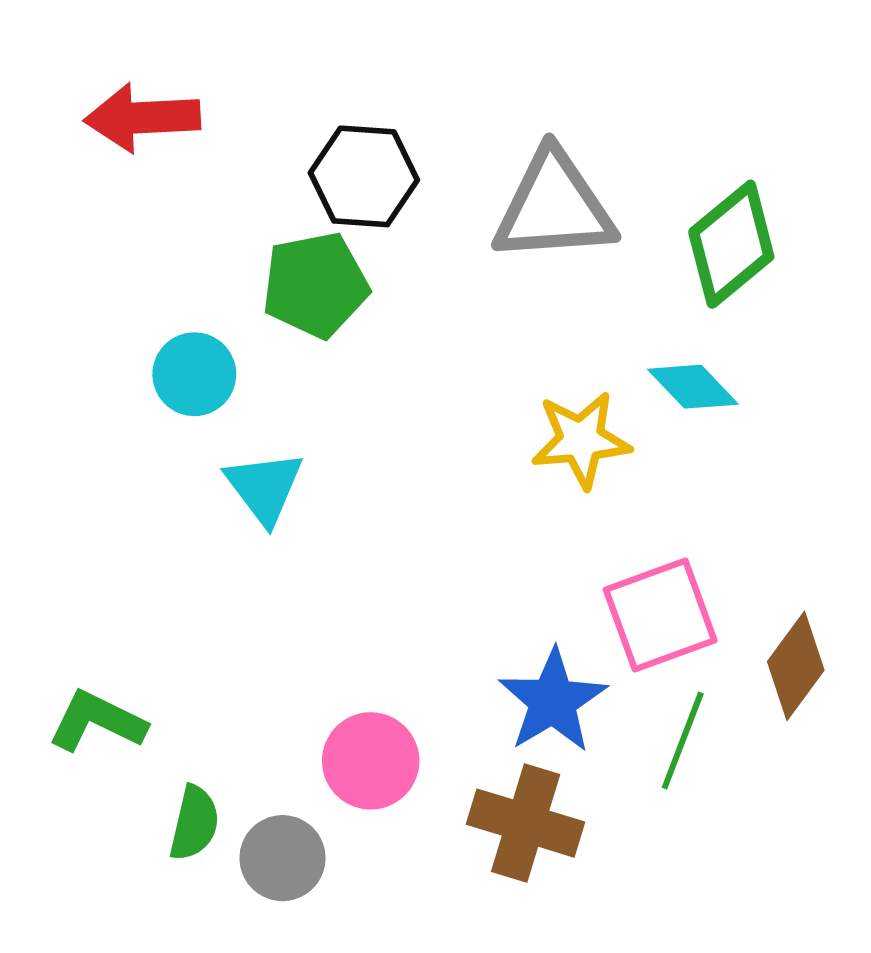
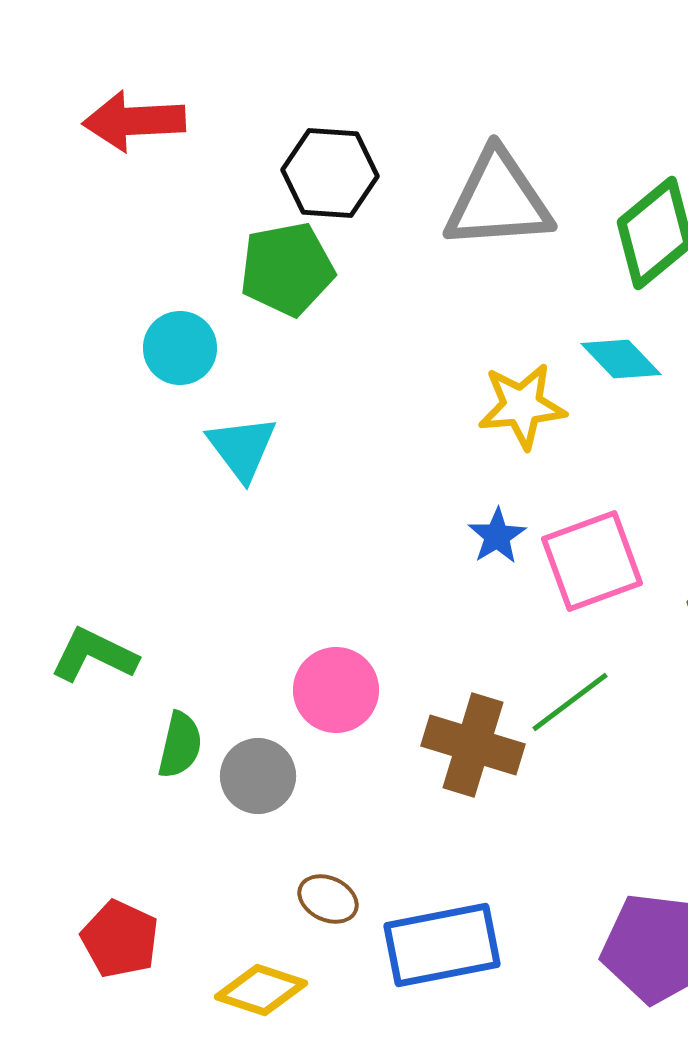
blue star: (553, 701) -> (497, 536), moved, size x0.6
green line: (683, 741) -> (570, 702), moved, turned 32

